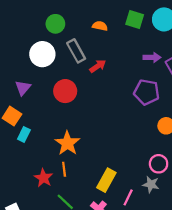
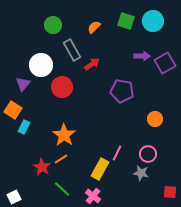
orange semicircle: (100, 26) -> (94, 27), turned -56
white circle: (42, 54) -> (41, 65), moved
purple pentagon: (147, 92) -> (122, 91), moved
orange line: (64, 169) -> (61, 159), turned 64
pink line: (128, 197) -> (117, 153), moved

